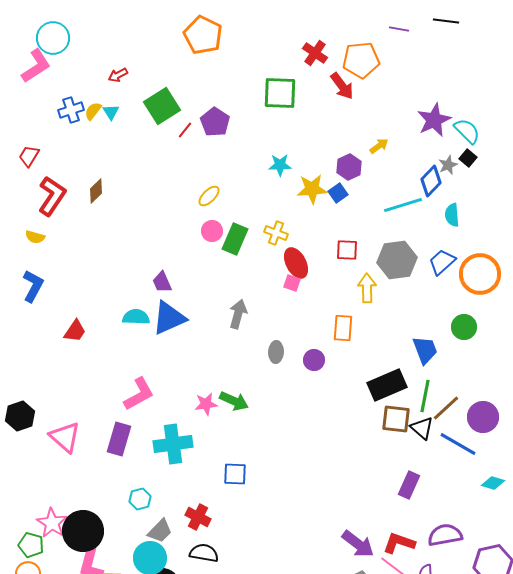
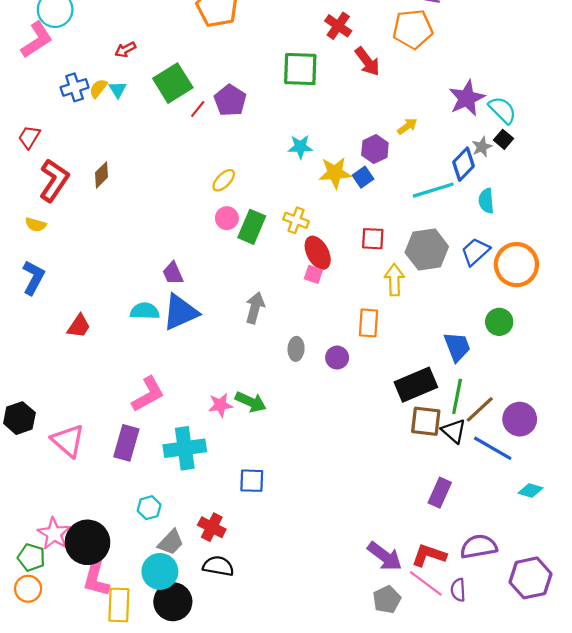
orange pentagon: (361, 60) -> (413, 29), moved

